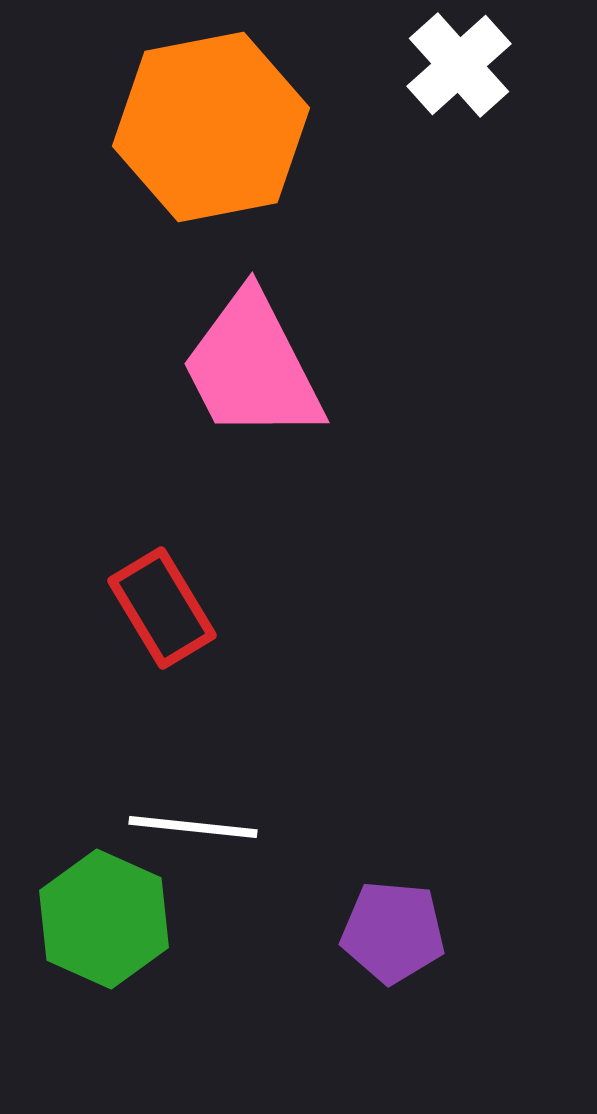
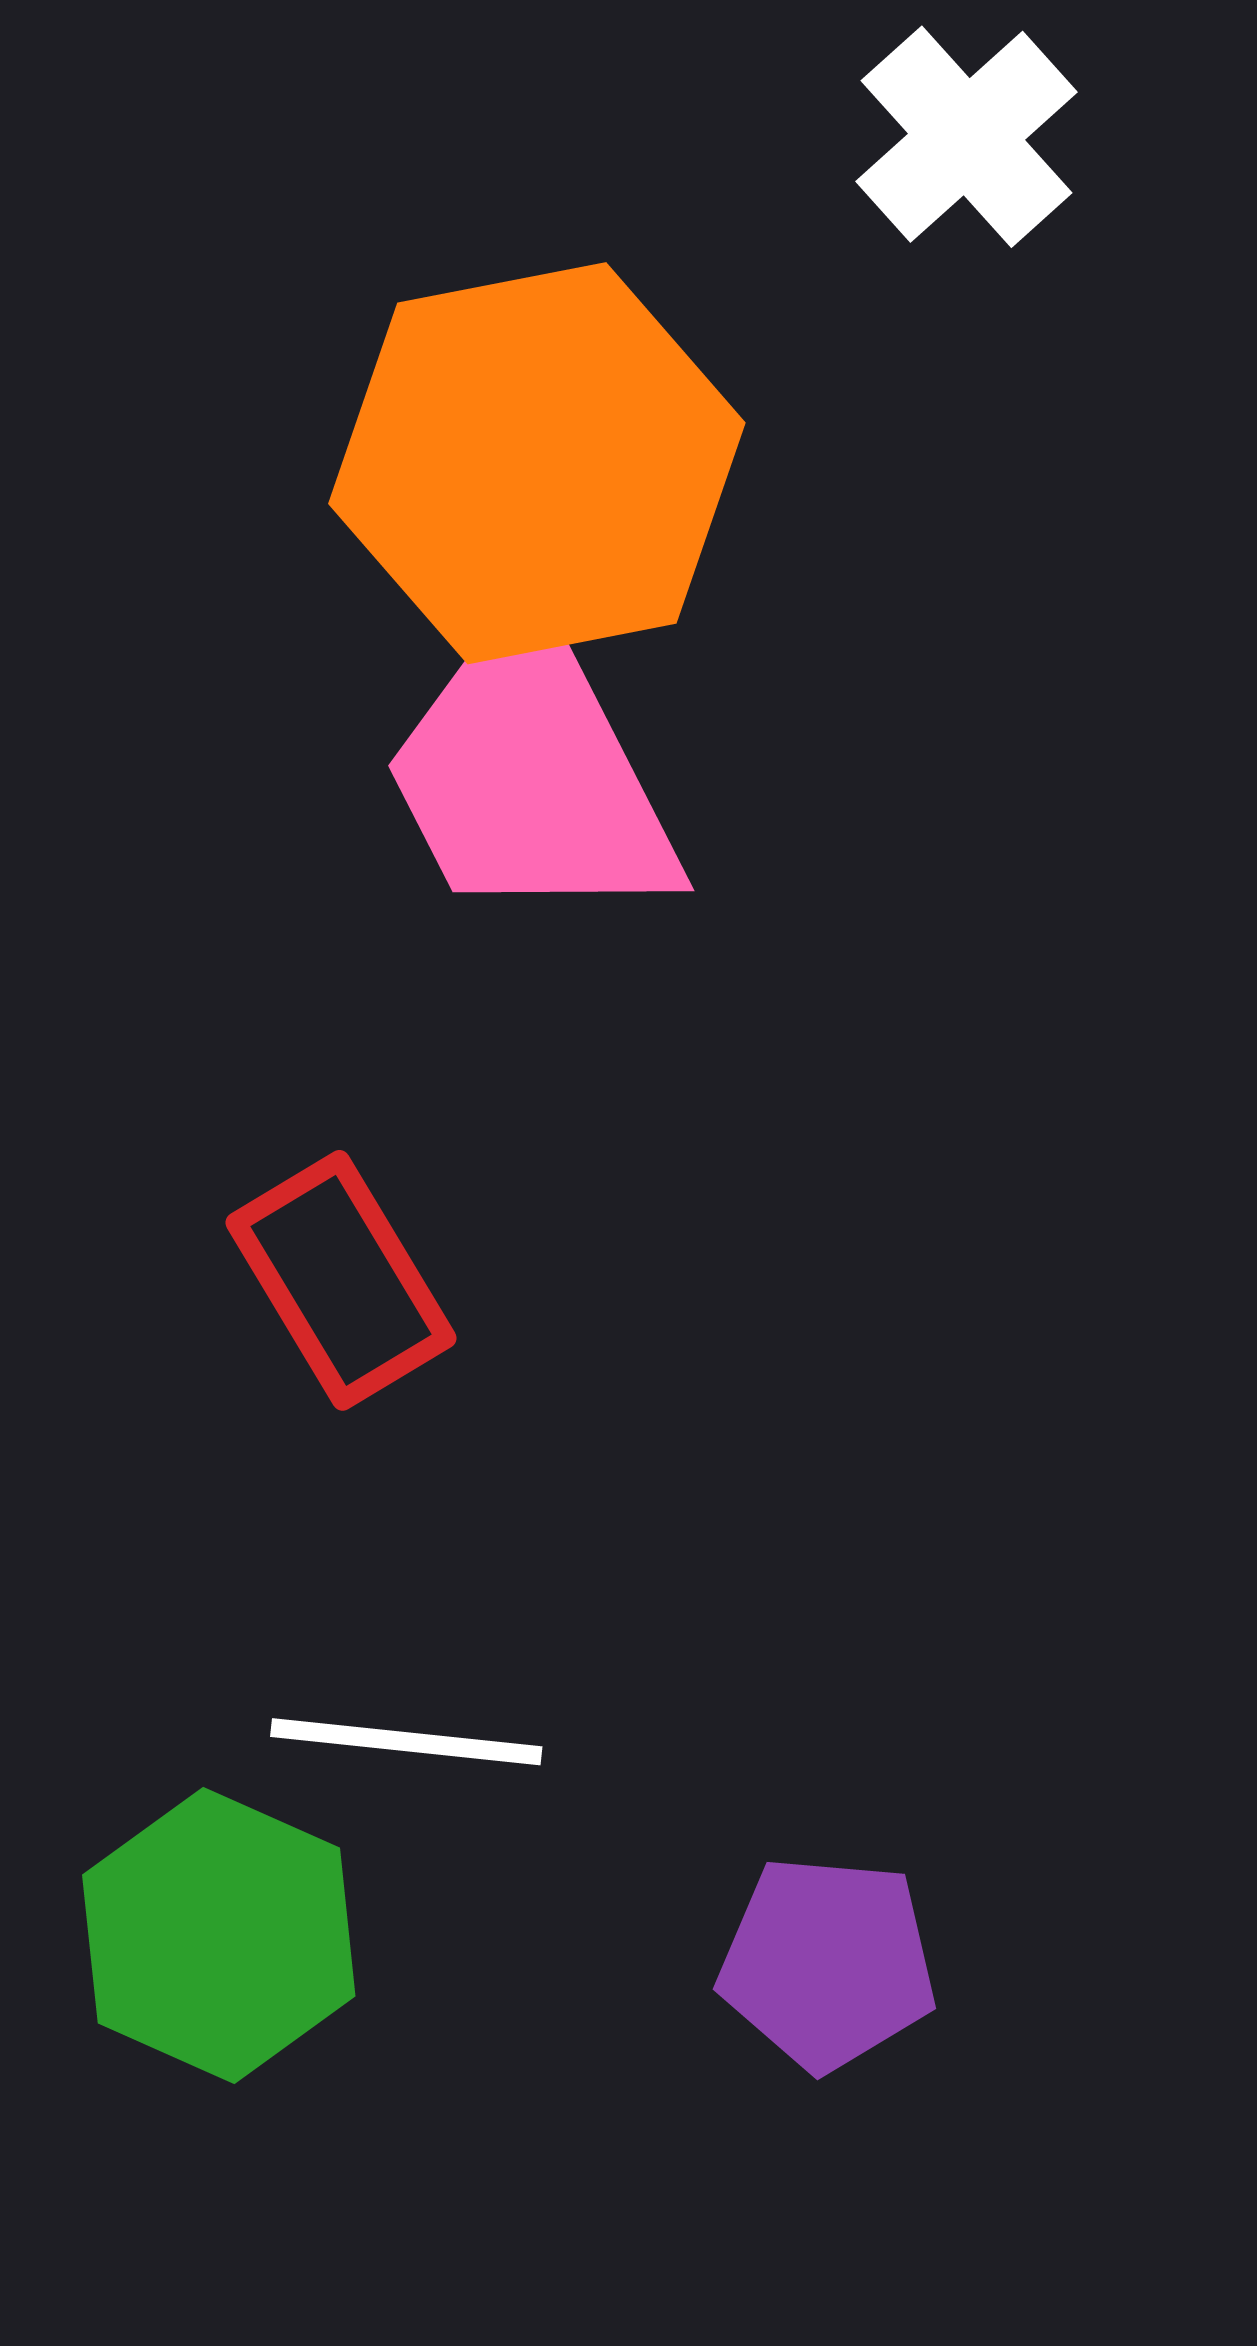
orange hexagon: (211, 127) -> (537, 463), moved

